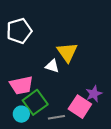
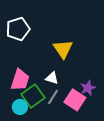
white triangle: (52, 66) -> (52, 78), moved
pink trapezoid: (21, 85) -> (20, 80), turned -60
gray line: (56, 117) -> (53, 97), moved, turned -49

